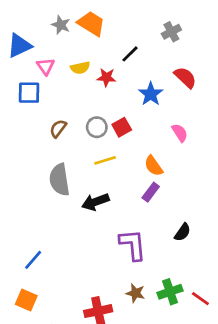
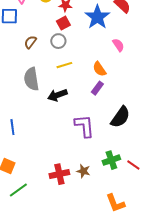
blue star: (151, 94) -> (97, 17), size x1.4
red square: (122, 127) -> (63, 23), moved
black semicircle: (182, 232) -> (120, 117), size x1.6
blue line: (33, 260) -> (12, 127), moved, turned -49
brown star: (135, 293) -> (83, 171), moved

